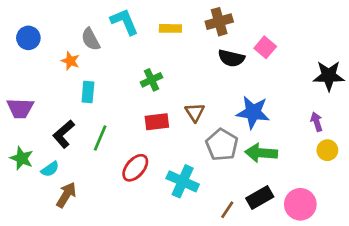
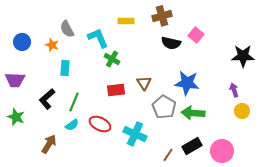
cyan L-shape: (124, 22) -> (98, 38), moved
blue circle: (28, 38) -> (22, 42), moved
green cross: (151, 80) -> (112, 59), turned -35
red ellipse: (135, 168) -> (100, 124), turned 75
cyan semicircle: (50, 169) -> (72, 125), moved

